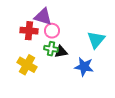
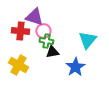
green cross: (51, 49) -> (46, 41), moved
blue star: (84, 67) -> (75, 67), turned 30

